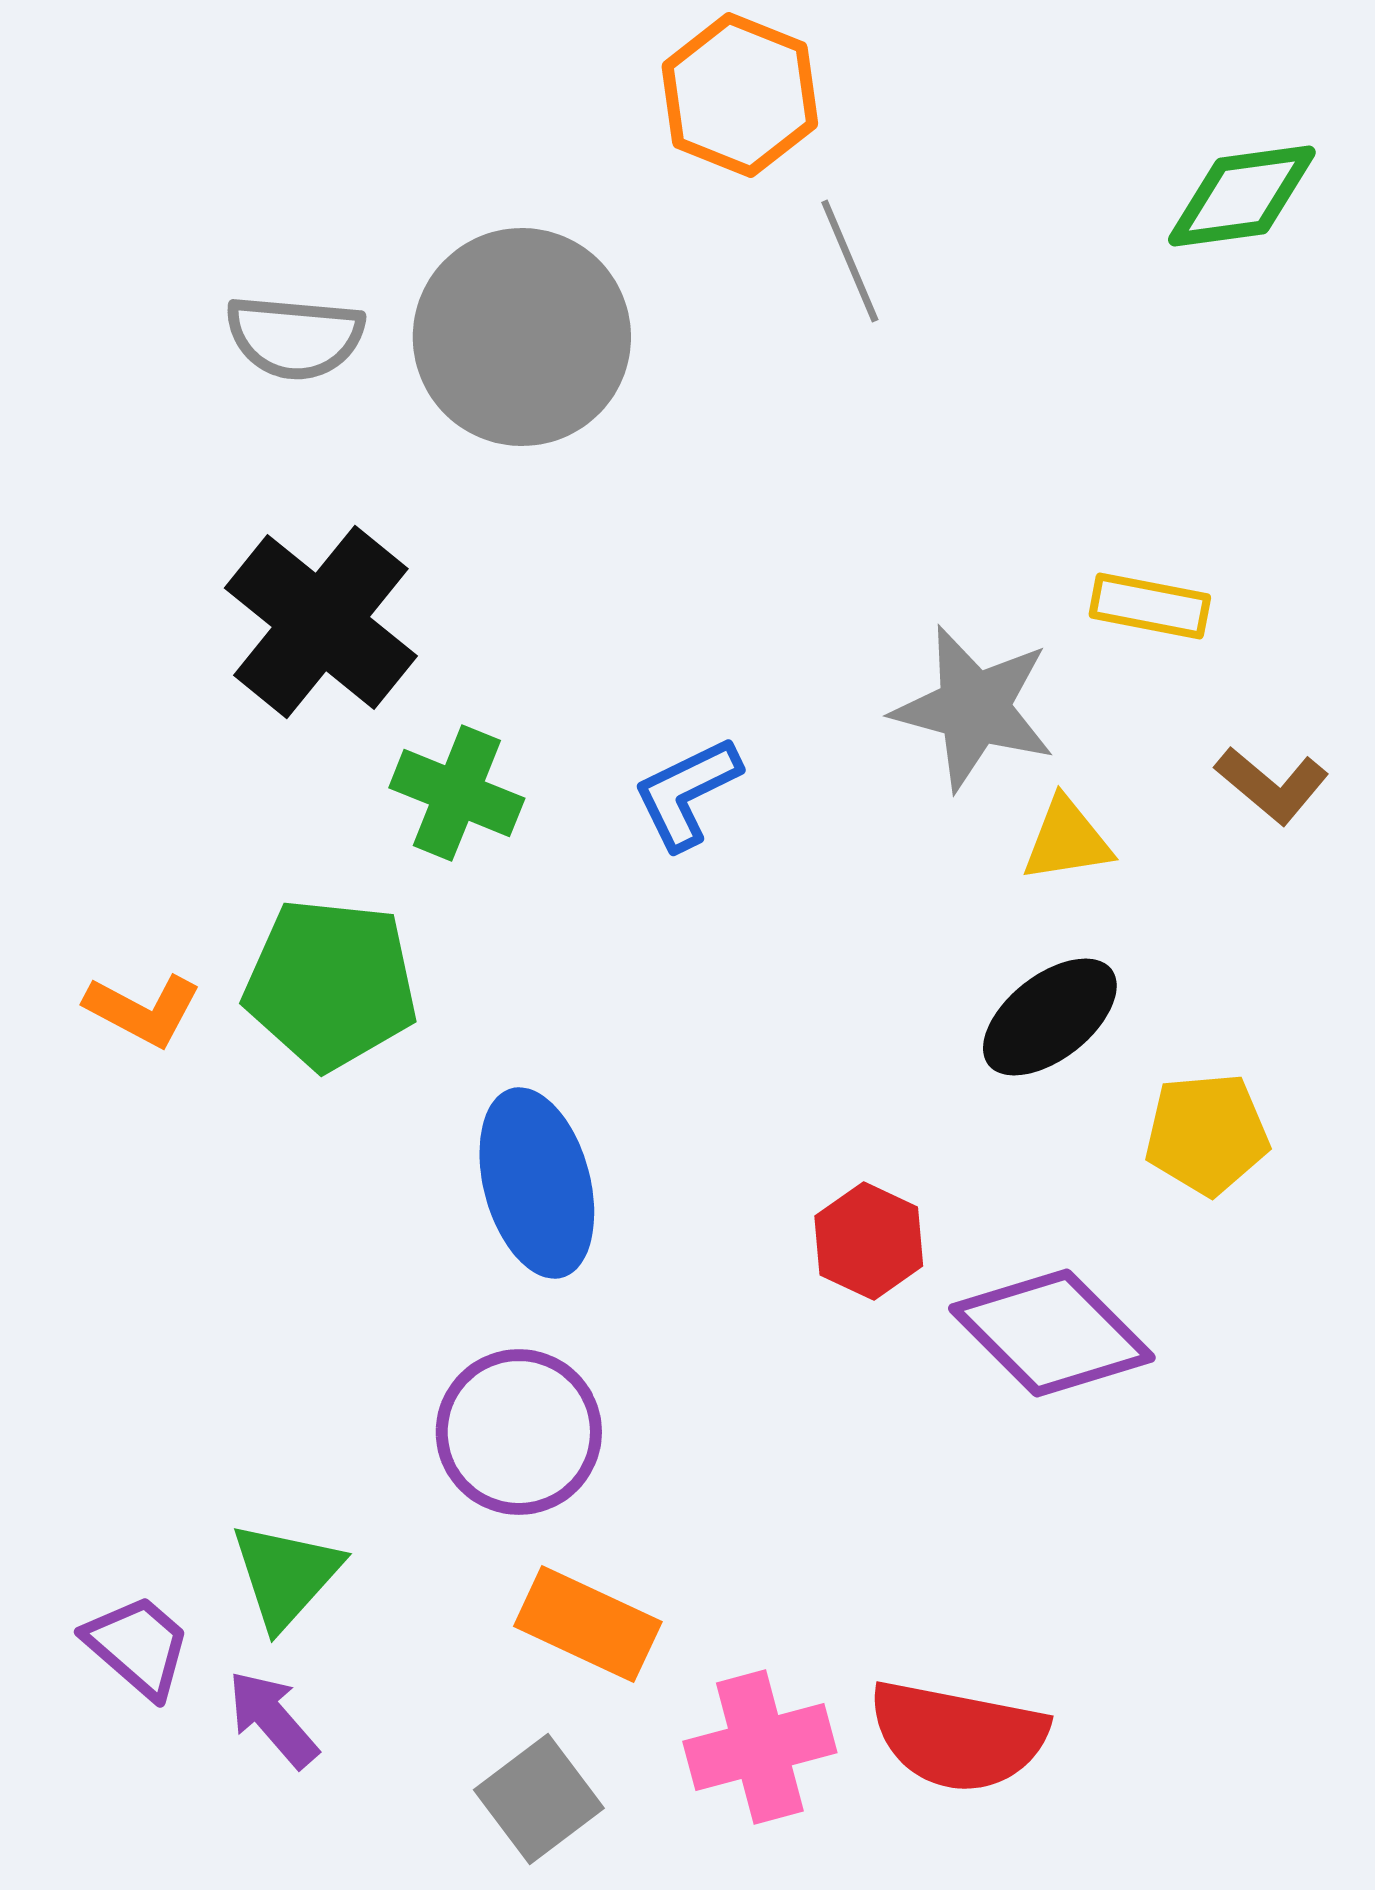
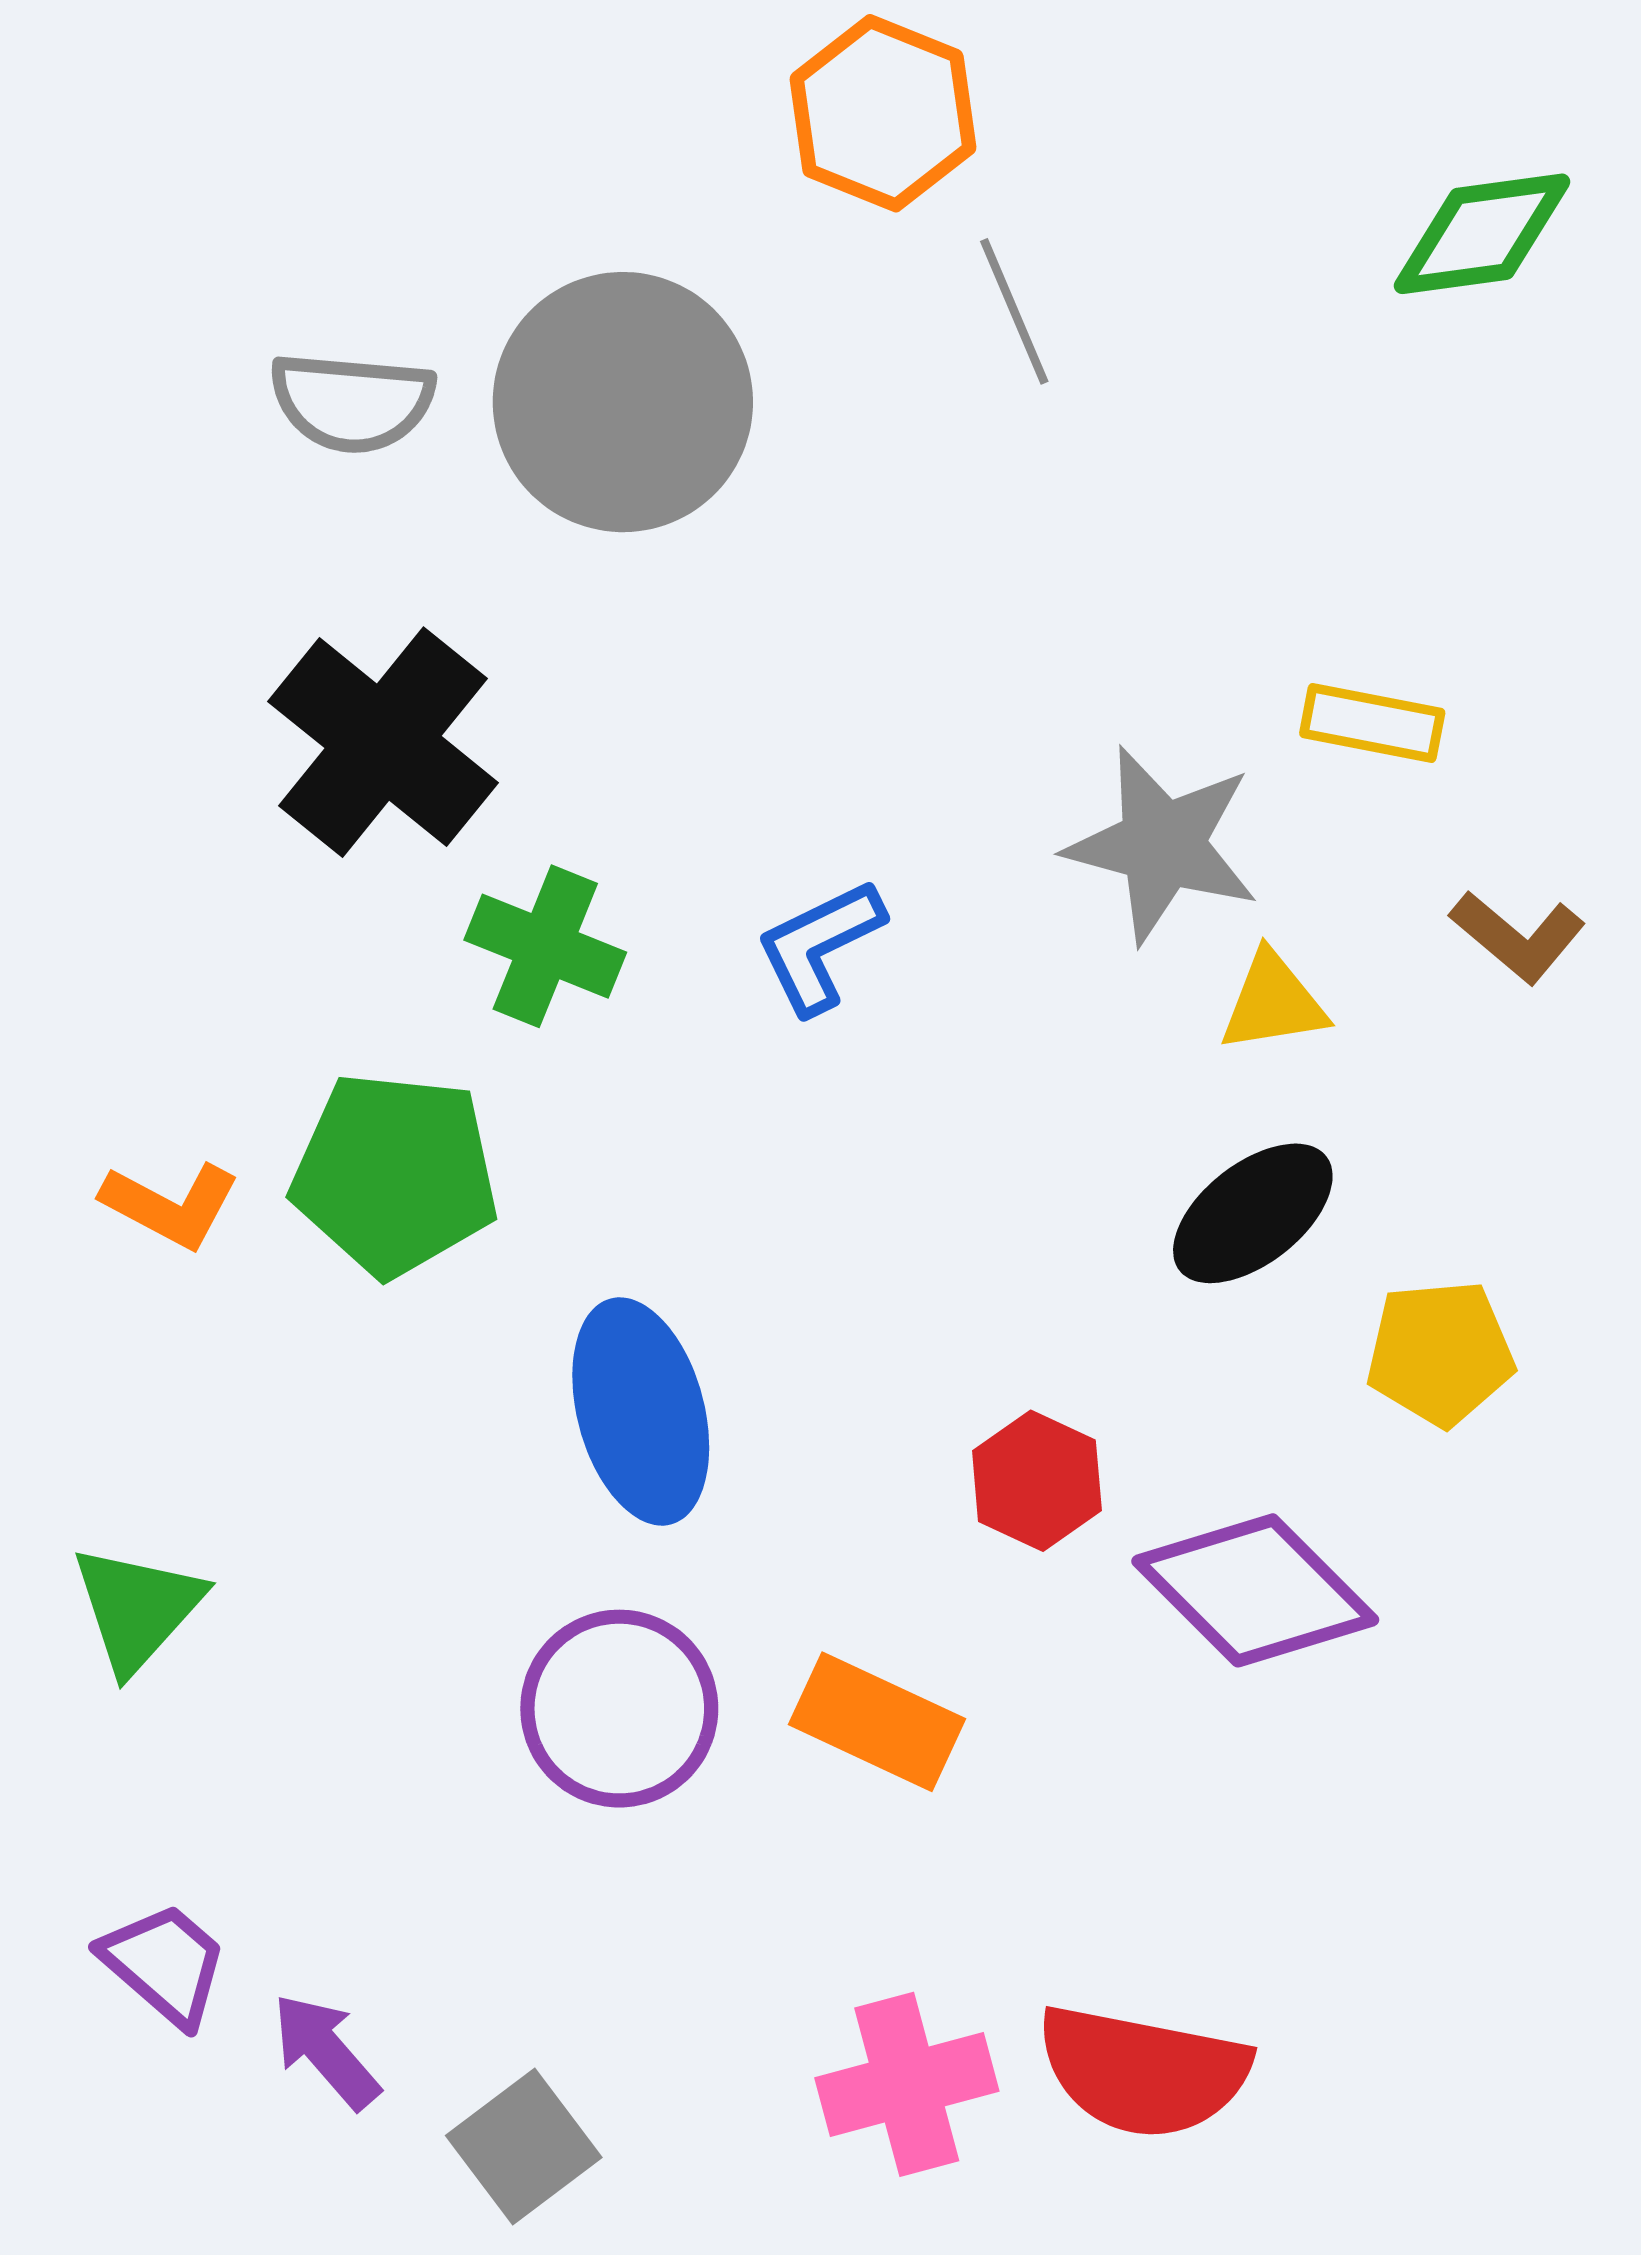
green triangle: (286, 1575) -> (137, 1608), moved
orange rectangle: (588, 1624) -> (877, 1722), moved
gray square: (539, 1799) -> (524, 2146), moved

